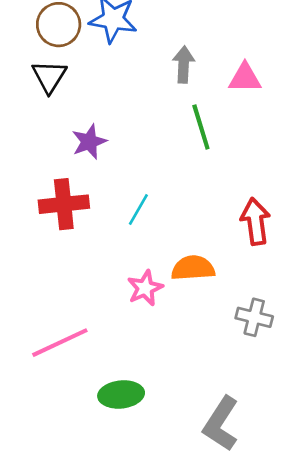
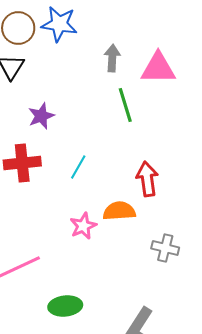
pink triangle: (245, 78) -> (158, 68), size x1.4
red arrow: (255, 221) -> (147, 179), moved

